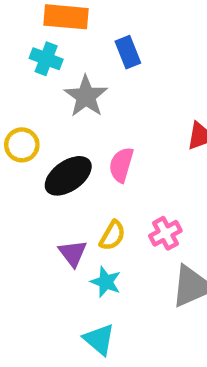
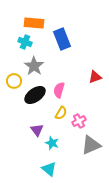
blue rectangle: (128, 52) -> (62, 39), size x1.5
gray star: (86, 96) -> (34, 66), moved
yellow semicircle: (112, 235) -> (61, 113), moved

